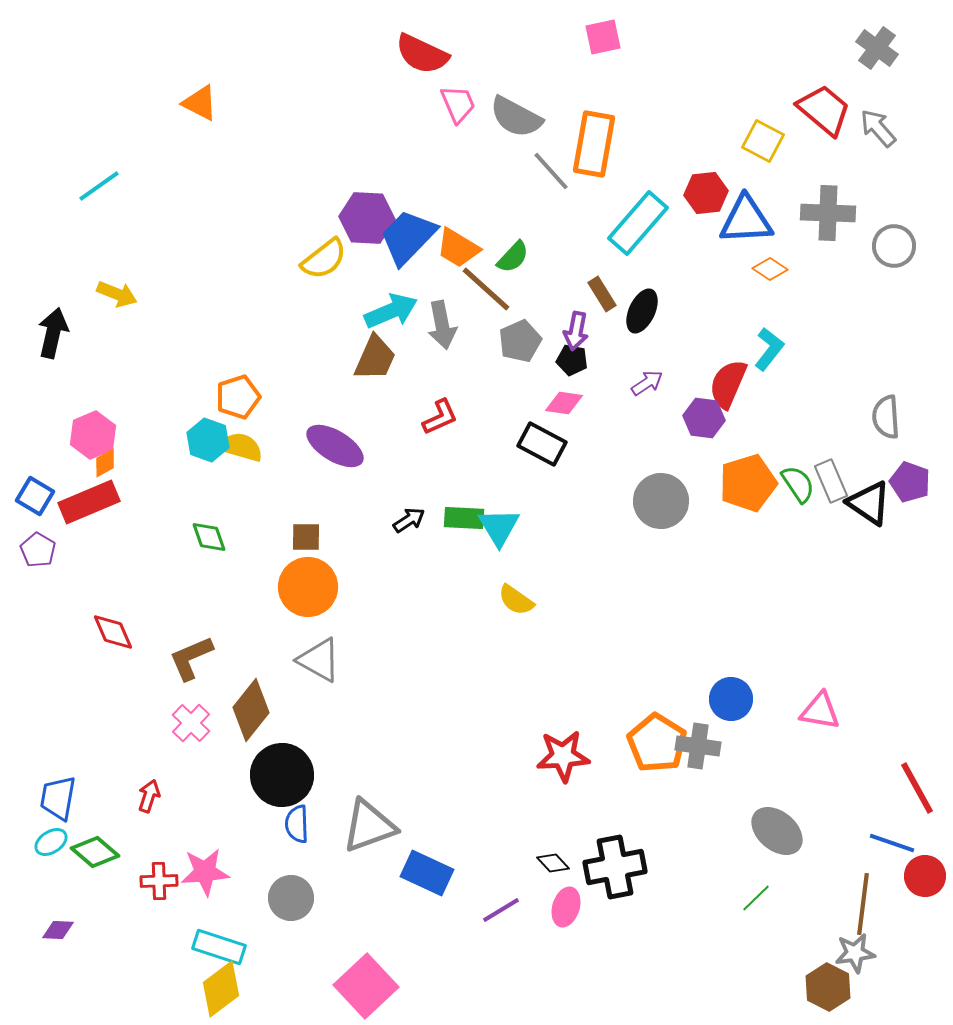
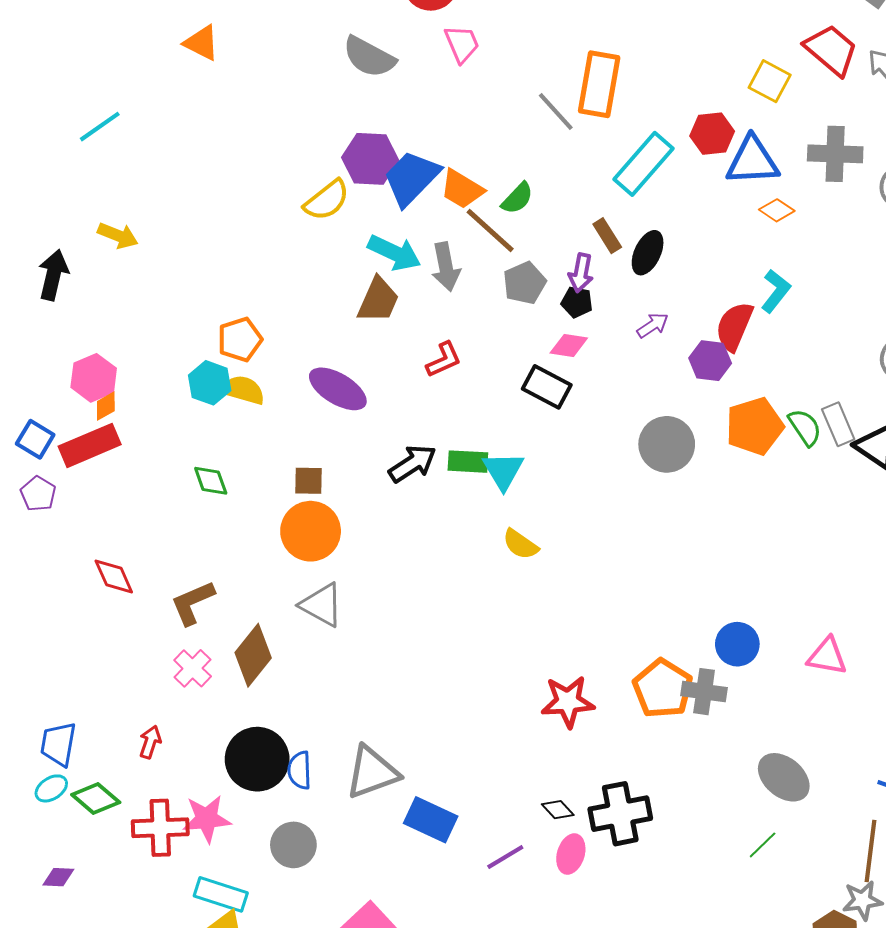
gray semicircle: (516, 117) -> (369, 57), moved
cyan arrow: (391, 311) -> (394, 253), turned 48
black arrow: (409, 520) -> (412, 464), size x1.5
black circle: (282, 775) -> (257, 759), moved
red cross: (159, 881) -> (160, 828), size x1.5

